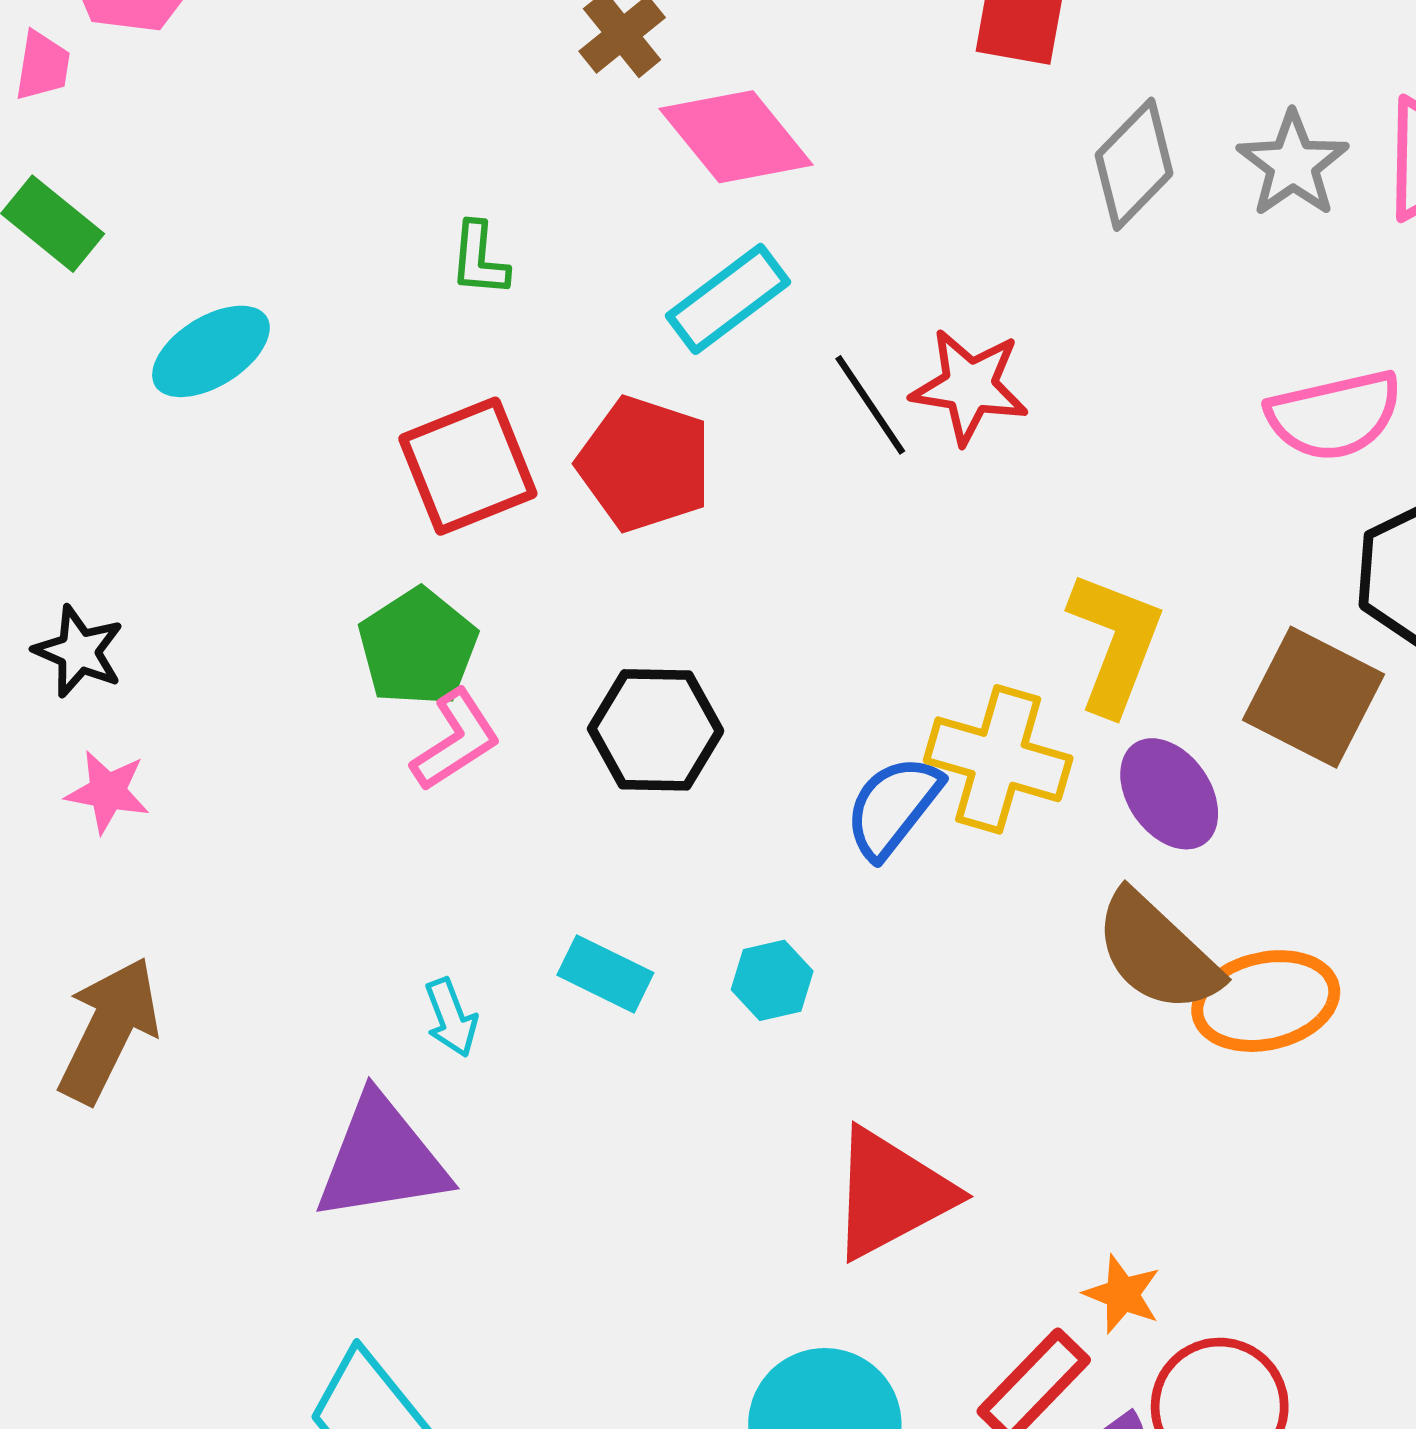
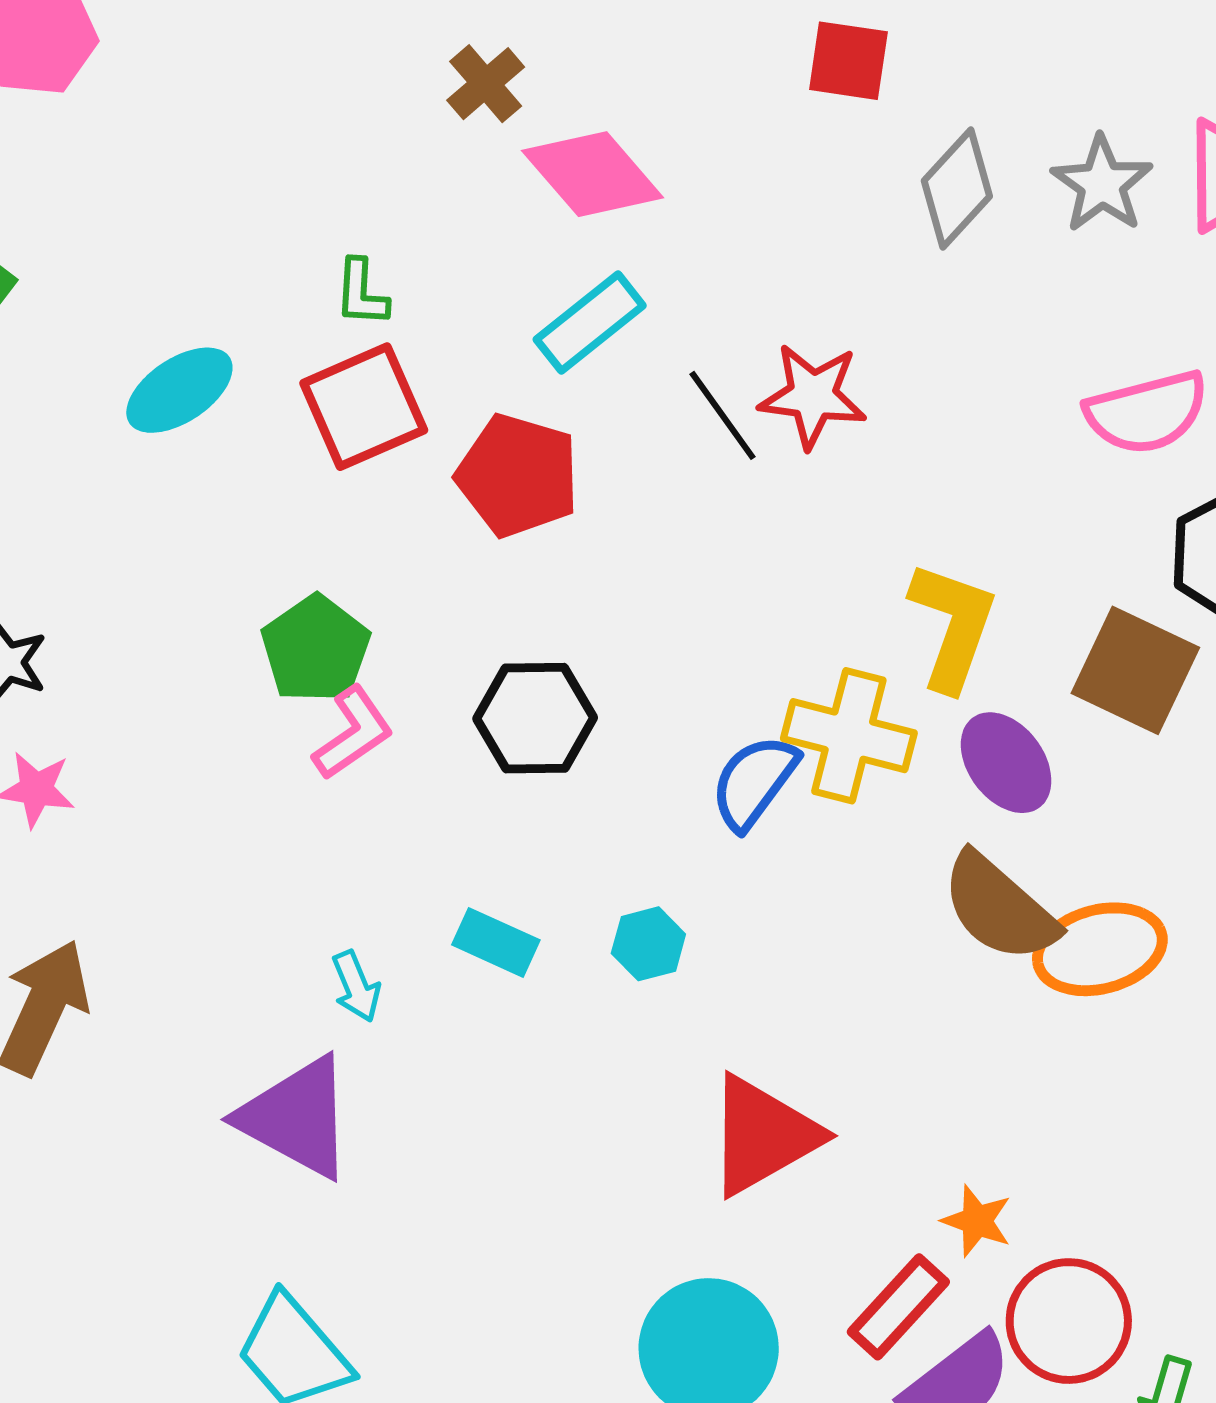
cyan ellipse: (211, 351) -> (179, 390), moved
red square: (468, 466) -> (364, 407), moved
purple triangle: (382, 1159) -> (297, 1117), turned 39

